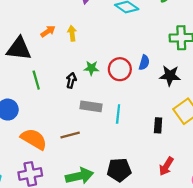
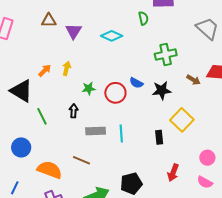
yellow arrow: (72, 33) -> (67, 68), turned 32
black triangle: (19, 49) -> (21, 91), turned 35
blue semicircle: (144, 62) -> (136, 83), turned 112
green star: (91, 68) -> (89, 89), moved
brown line: (70, 135) -> (82, 160), turned 48

